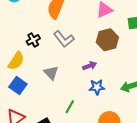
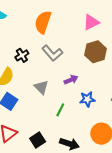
purple arrow: (90, 66) -> (71, 80), moved
green line: (70, 107) -> (60, 110), moved

